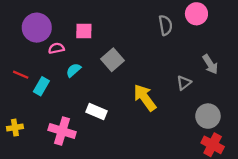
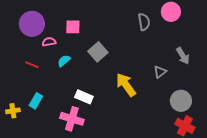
red line: (21, 75) -> (32, 65), moved
cyan rectangle: (41, 86) -> (36, 101), moved
pink cross: (62, 131) -> (72, 119), moved

